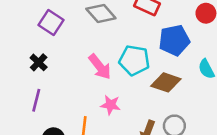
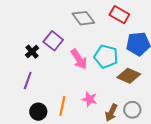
purple square: (51, 23) -> (53, 41), moved
pink star: (111, 105) -> (89, 99), moved

